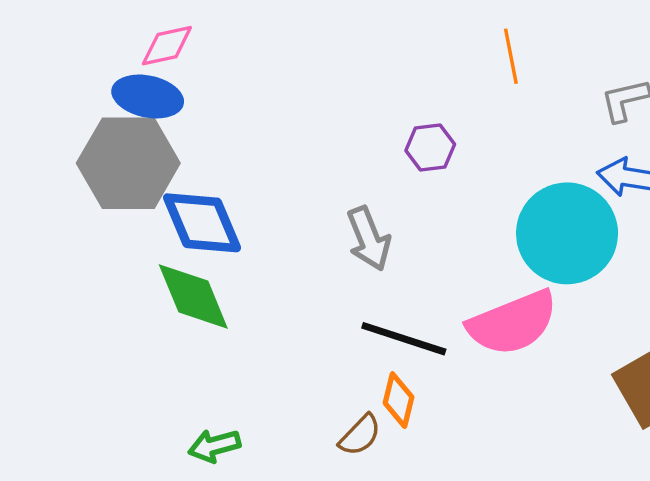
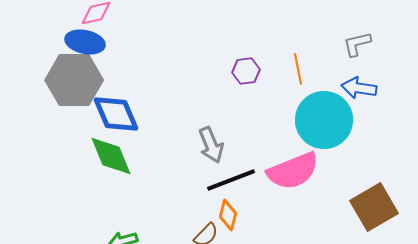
orange line: (511, 56) -> (298, 69), moved
gray arrow: (369, 239) -> (211, 145), moved
black line: (404, 339) -> (231, 180), turned -39

